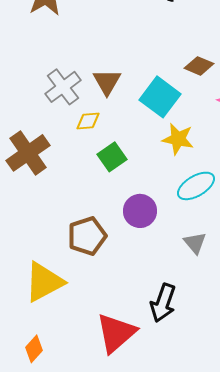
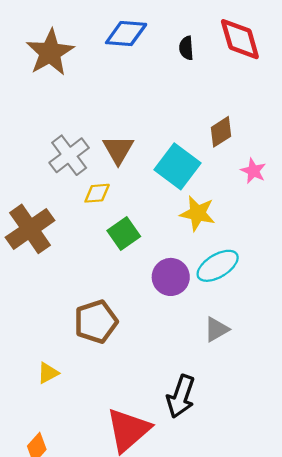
brown diamond: (199, 66) -> (221, 132), turned -56
purple circle: (140, 211) -> (171, 277), moved
gray triangle: (195, 243) -> (217, 329), turned 40
yellow triangle: (44, 282) -> (48, 373), size x0.5

